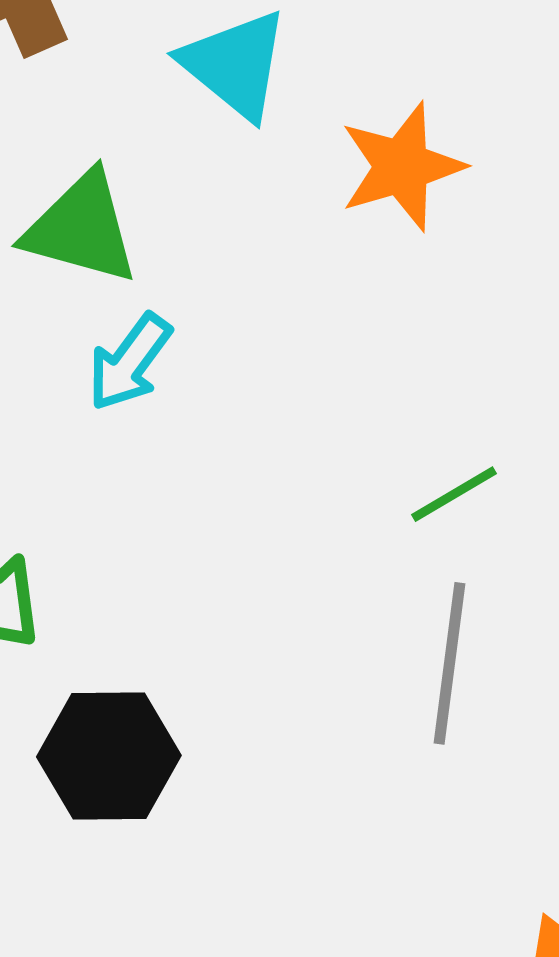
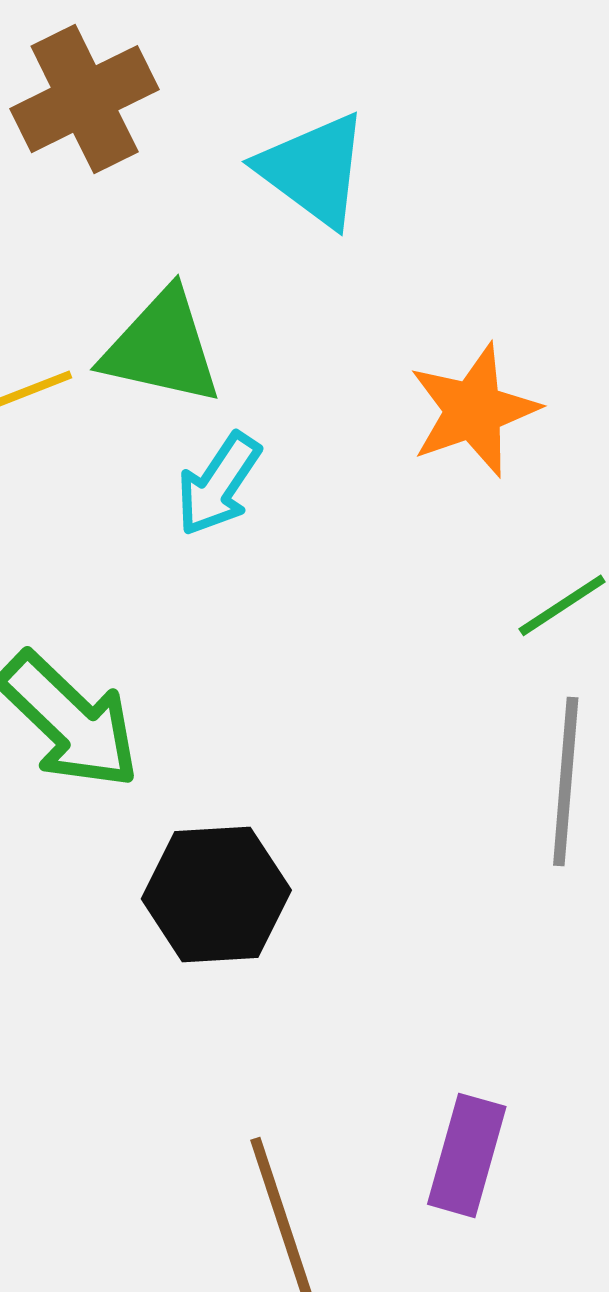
orange star: (402, 167) -> (474, 410), moved

